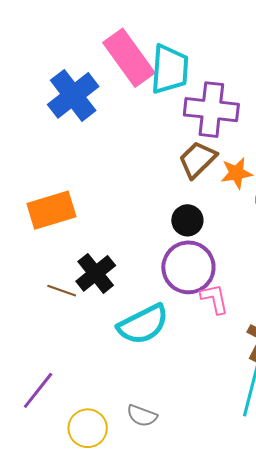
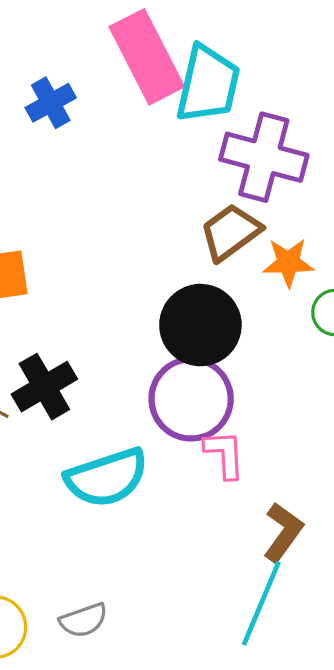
blue cross: (73, 95) -> (51, 103), size x0.6
black circle: (187, 220) -> (200, 325), size x1.6
gray semicircle: (142, 416) -> (84, 620), turned -48

